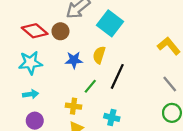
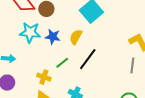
cyan star: (30, 63) -> (30, 32), moved
gray line: (170, 84) -> (132, 65), moved, turned 35

